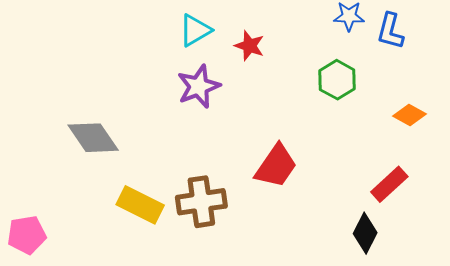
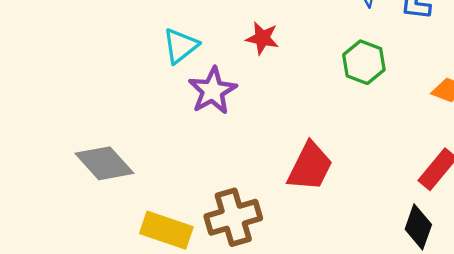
cyan triangle: (195, 30) -> (180, 46), moved

